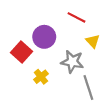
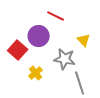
red line: (77, 17) -> (56, 16), moved

